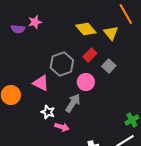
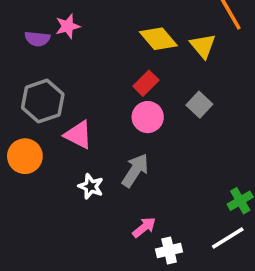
red rectangle: (90, 55) -> (146, 83), moved
gray hexagon: (62, 64) -> (43, 101), moved
pink circle: (86, 82) -> (148, 117), moved
pink arrow: (62, 127) -> (144, 227), moved, turned -56

